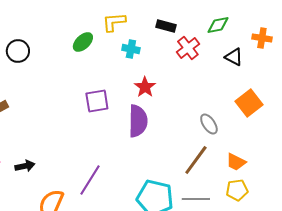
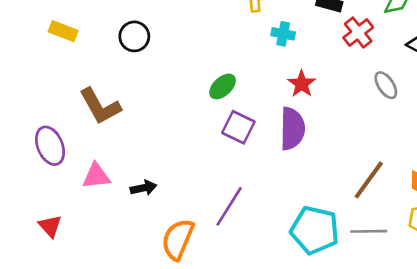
green ellipse: (83, 42) -> (223, 86), moved
purple square: (97, 101) -> (238, 127), moved, turned 35
gray ellipse: (209, 124) -> (386, 85), moved

